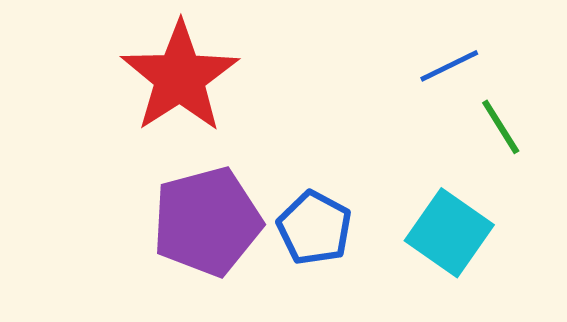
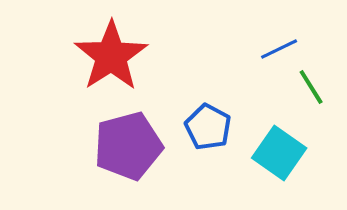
blue pentagon: (315, 228) -> (208, 127), moved

